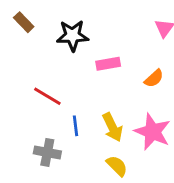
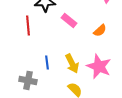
pink rectangle: (108, 64) -> (69, 20), turned 49
red line: (47, 96) -> (28, 25), moved, turned 54

